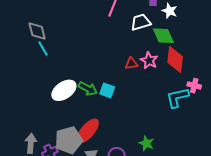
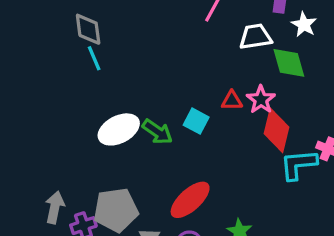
red diamond: (175, 60) -> (277, 130), moved
cyan square: (107, 90) -> (196, 121), moved
red ellipse: (88, 131) -> (190, 200), moved

